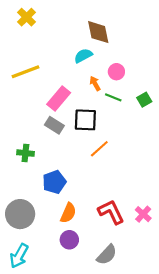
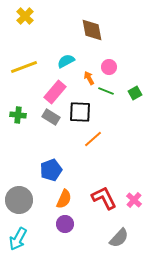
cyan semicircle: (83, 56) -> (66, 61), moved
green cross: (25, 153) -> (18, 115), moved
gray semicircle: (107, 255) -> (119, 238), moved

